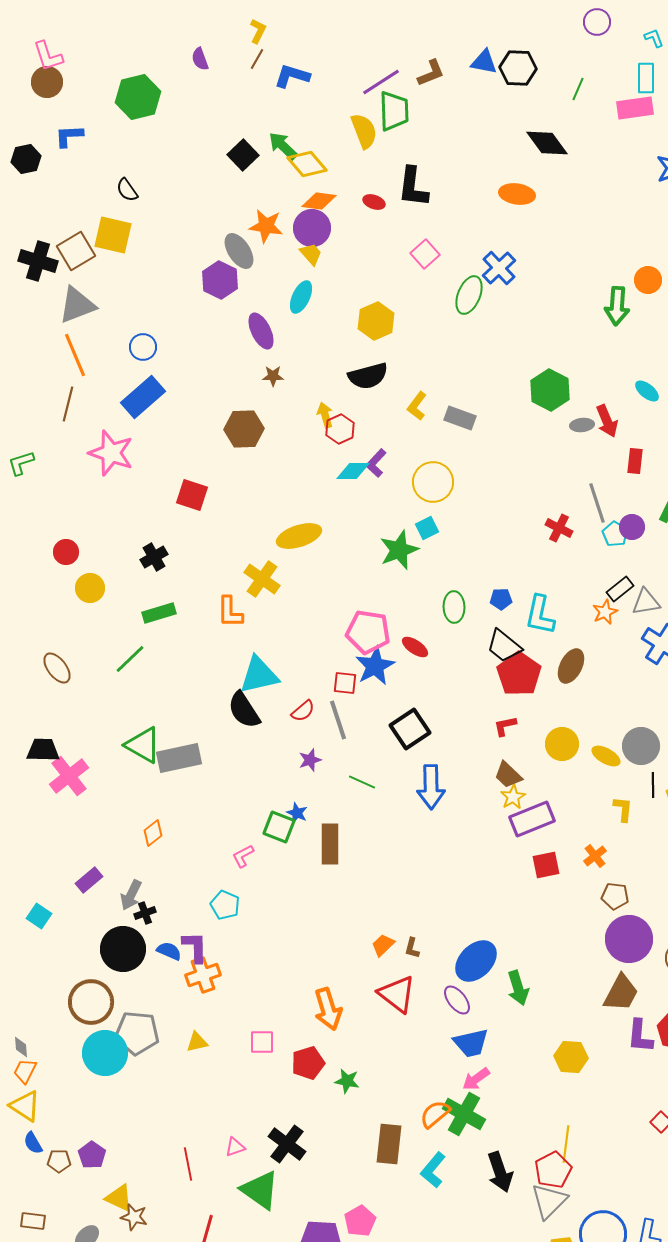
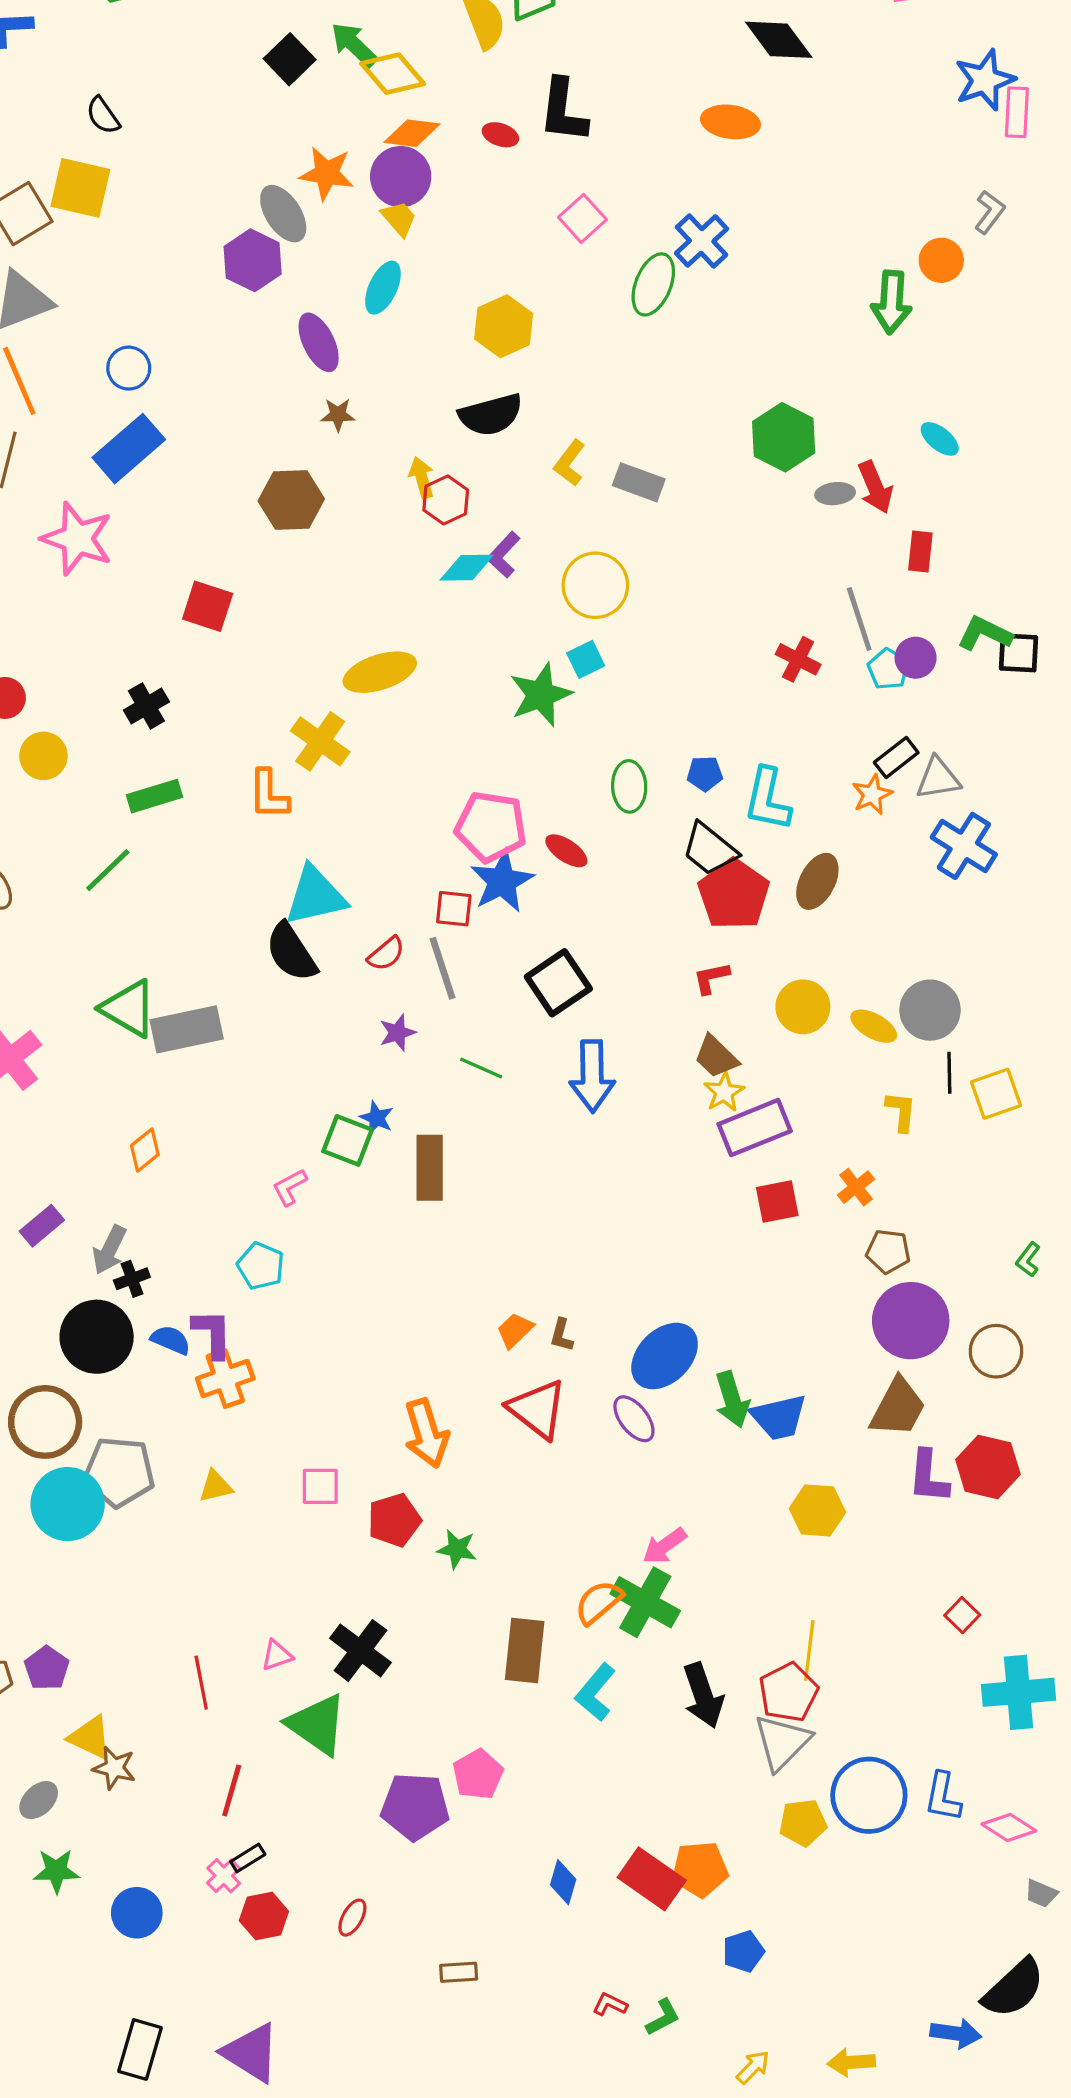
blue trapezoid: (471, 1043) -> (779, 1417), moved

